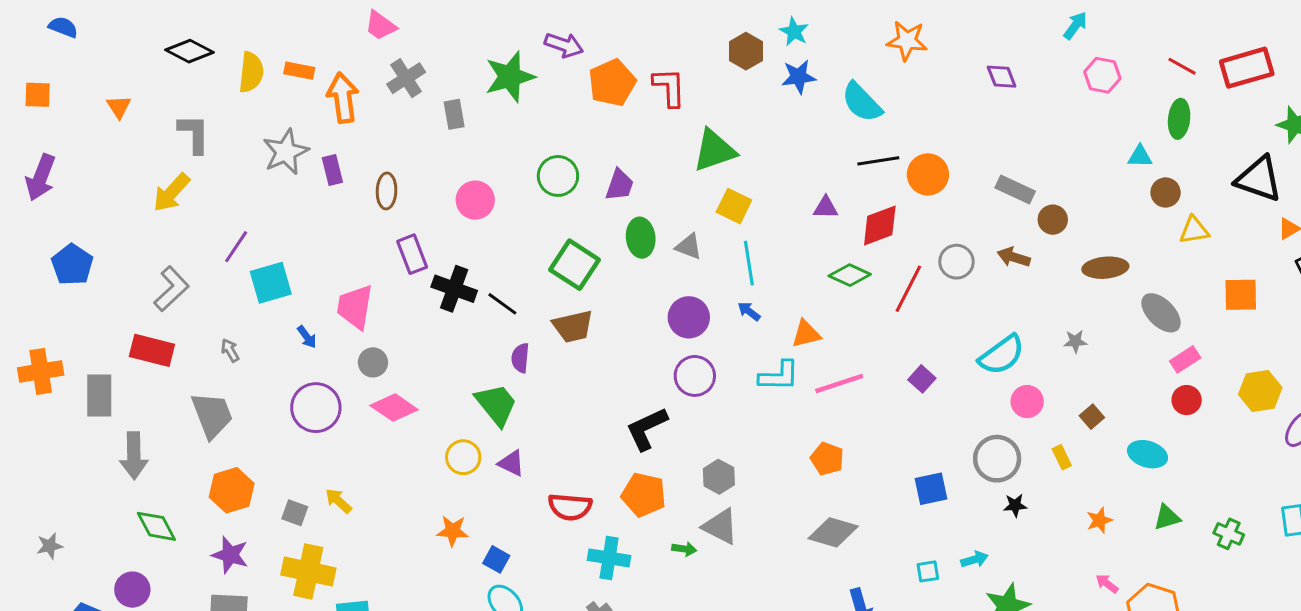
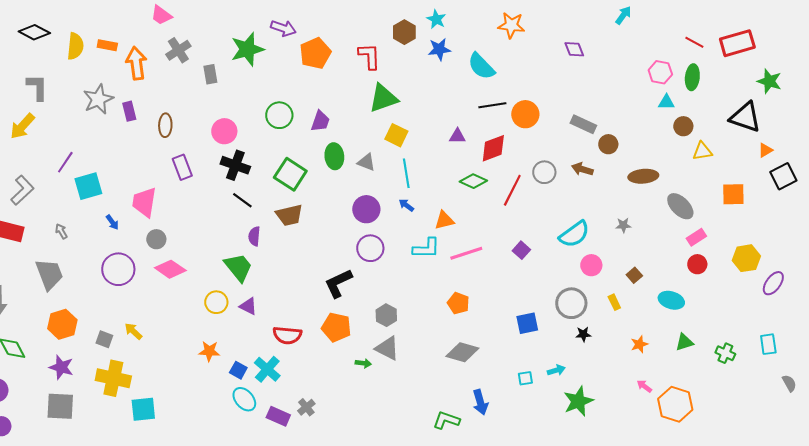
pink hexagon: (1102, 75) -> (660, 72), moved
red L-shape: (669, 87) -> (369, 56), moved
black cross: (454, 289) -> (235, 165), moved
cyan cross: (609, 558) -> (267, 369), moved, turned 32

